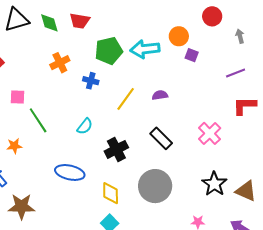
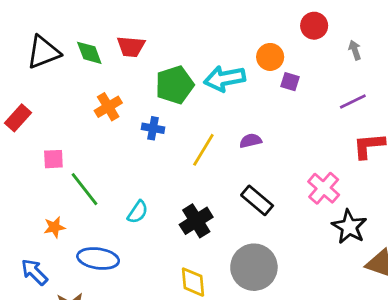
cyan semicircle: (85, 126) -> (138, 212), moved
blue ellipse: (70, 172) -> (98, 258), moved
black star: (214, 184) -> (349, 227), moved

